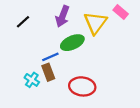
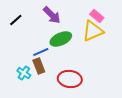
pink rectangle: (121, 12) -> (97, 16), moved
purple arrow: (62, 16) -> (52, 15), turned -66
yellow triangle: (95, 23) -> (93, 31), moved, turned 30

